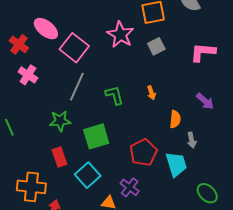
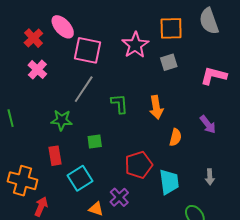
pink square: (74, 48) -> (88, 50), turned -36
orange arrow: (151, 93) -> (156, 107), size x1.6
green square: (96, 136) -> (95, 141), size x0.6
gray arrow: (192, 140) -> (210, 177), moved

